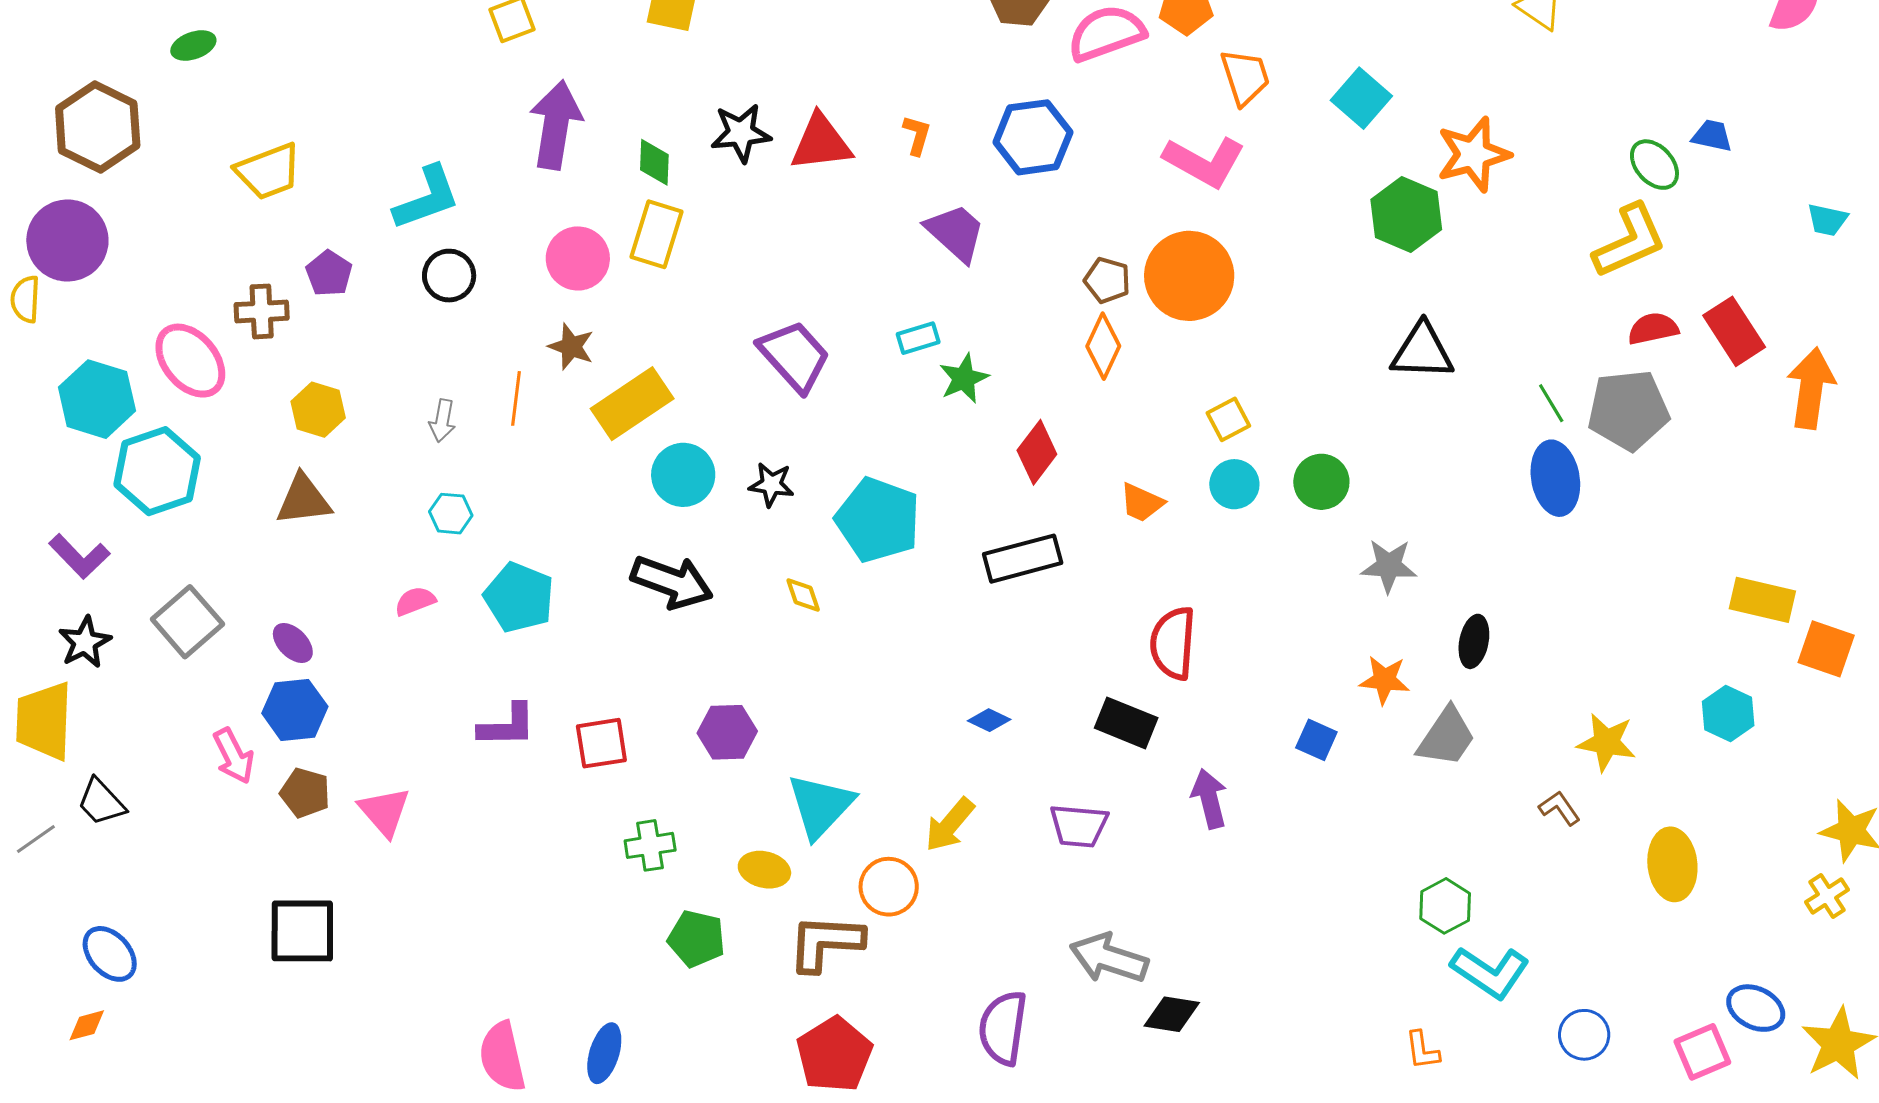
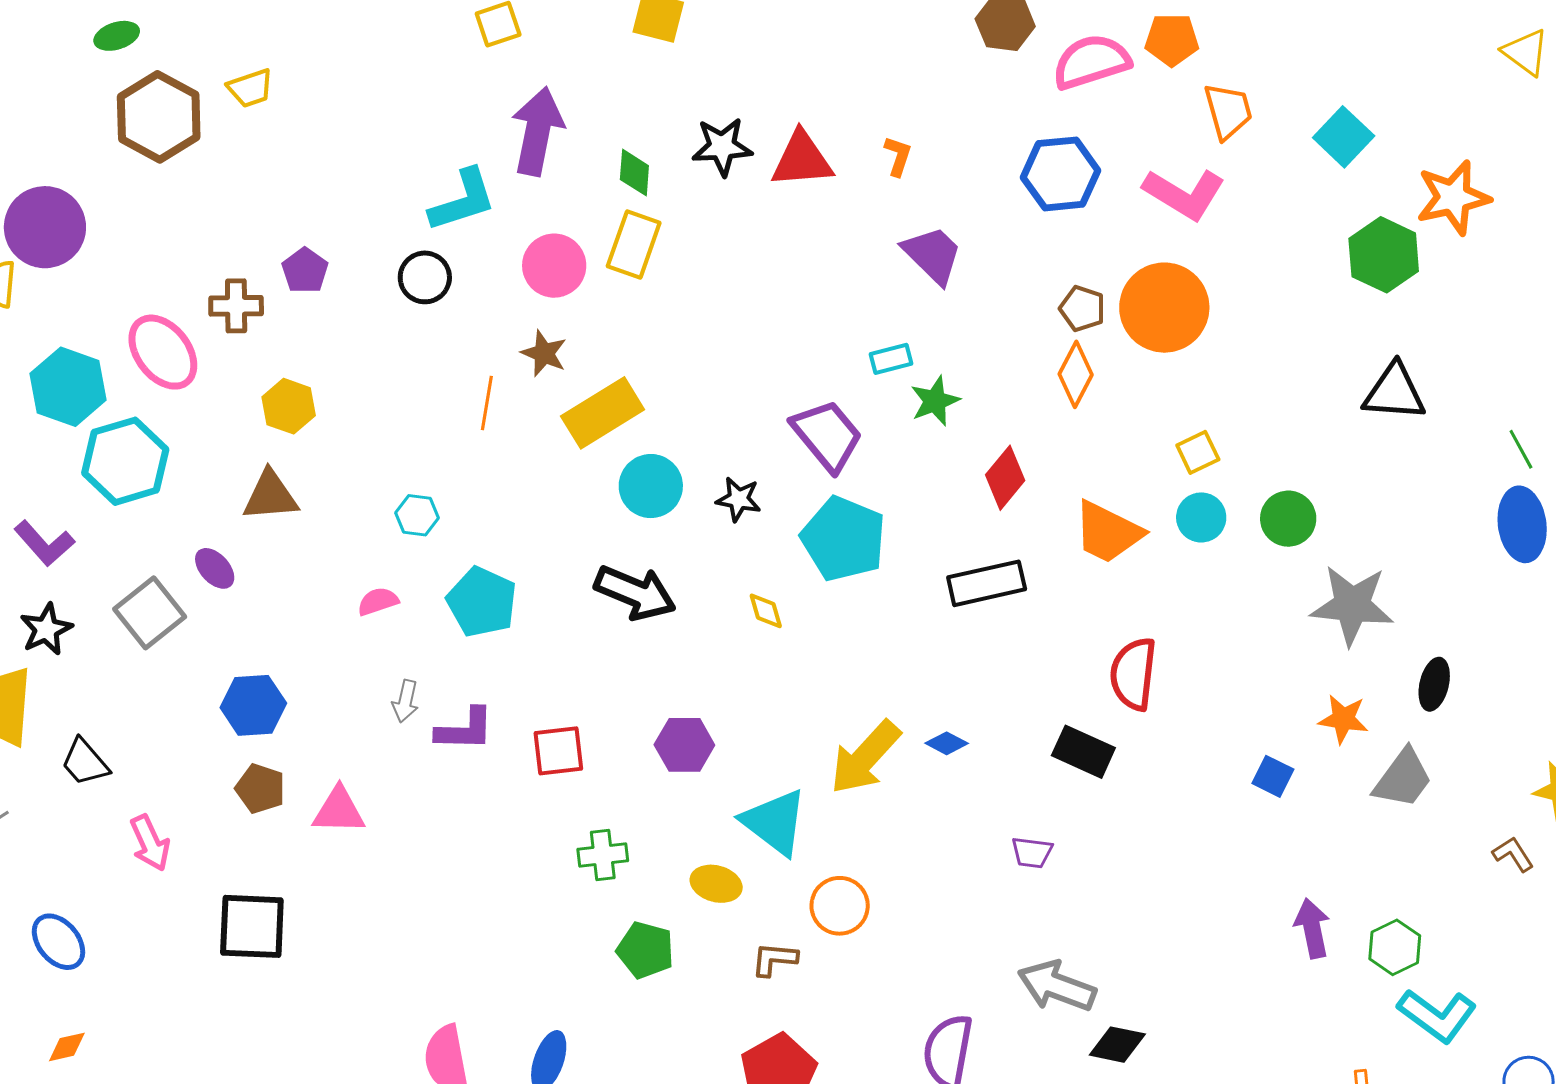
green ellipse: (193, 45) -> (117, 36), moved
brown hexagon: (98, 127) -> (159, 117), moved
blue hexagon: (1033, 137) -> (1061, 174), moved
yellow trapezoid: (268, 171) -> (250, 88), moved, size x0.7
cyan L-shape: (427, 198) -> (463, 200), moved
purple trapezoid: (794, 356) -> (827, 435), moved
gray arrow: (442, 421) -> (405, 701), moved
orange trapezoid: (1142, 503) -> (1108, 532), size x1.6
gray star: (1389, 566) -> (1352, 605), size x1.5
purple ellipse: (293, 643) -> (215, 568), moved
pink arrow: (234, 756) -> (150, 843), moved
purple arrow: (1209, 799) -> (1312, 928), moved
black trapezoid: (101, 802) -> (85, 762), moved
cyan triangle: (820, 806) -> (775, 822), turned -38
pink triangle: (384, 812) -> (339, 810), turned -50
yellow arrow: (950, 825) -> (865, 757), moved, size x1.4
purple trapezoid: (1079, 826) -> (1032, 852), size x0.7
brown L-shape: (826, 943) -> (774, 959), size x0.6
orange diamond: (87, 1025) -> (67, 1047), moved

